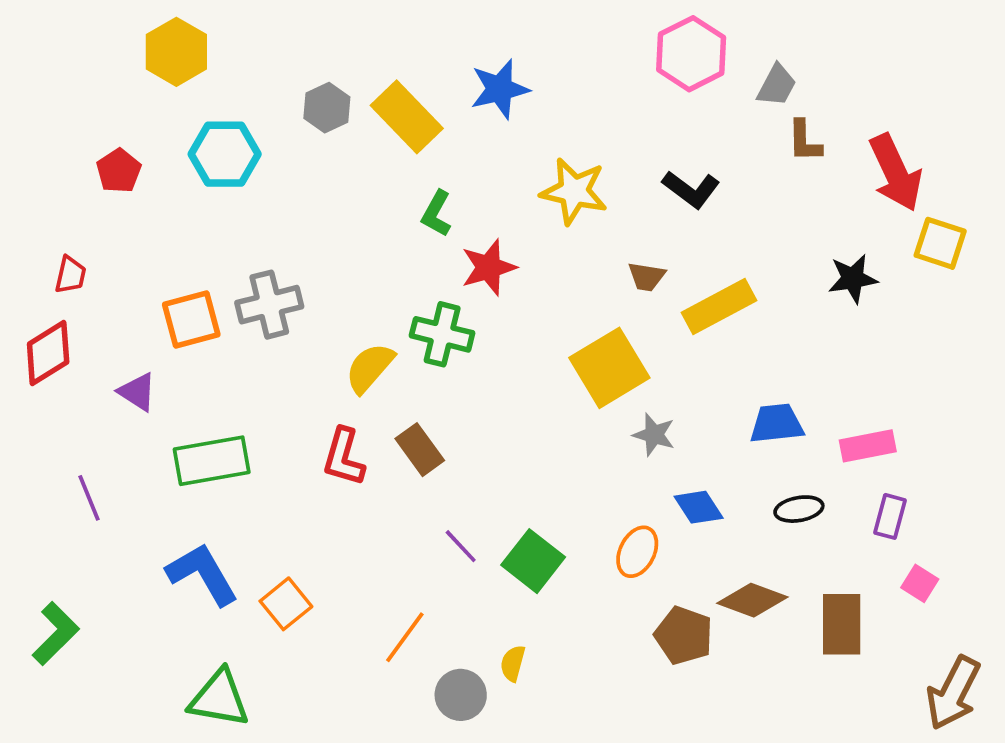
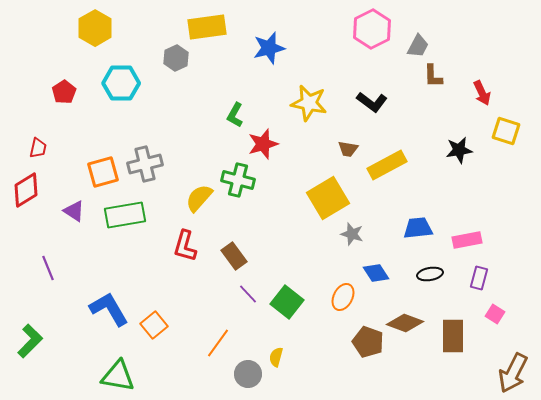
yellow rectangle: (407, 117) -> (207, 27), moved, turned -54
red arrow: (896, 173) -> (482, 93), size x0.6
brown rectangle: (420, 450) -> (234, 256), moved
green rectangle: (212, 461) -> (125, 215), moved

